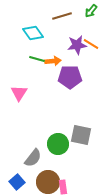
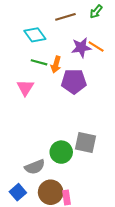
orange arrow: (53, 61) -> (56, 64), turned 112
pink triangle: (19, 93) -> (25, 88), moved
gray semicircle: (33, 158) -> (35, 167), turned 30

